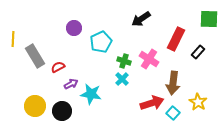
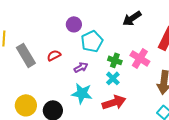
purple circle: (74, 28) -> (74, 24), moved
red semicircle: (58, 67) -> (54, 55), moved
purple arrow: (71, 84) -> (81, 67), moved
red arrow: (152, 103) -> (114, 102), moved

